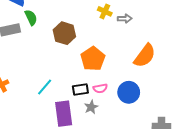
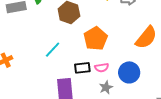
cyan line: (45, 87) -> (53, 50), moved
gray star: (91, 107) -> (106, 87), moved

